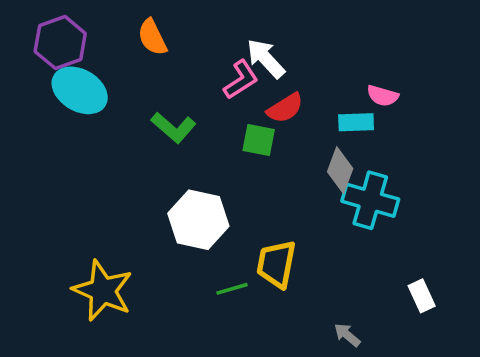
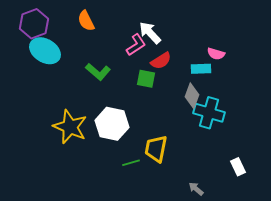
yellow star: (103, 291) -> (70, 127), moved

